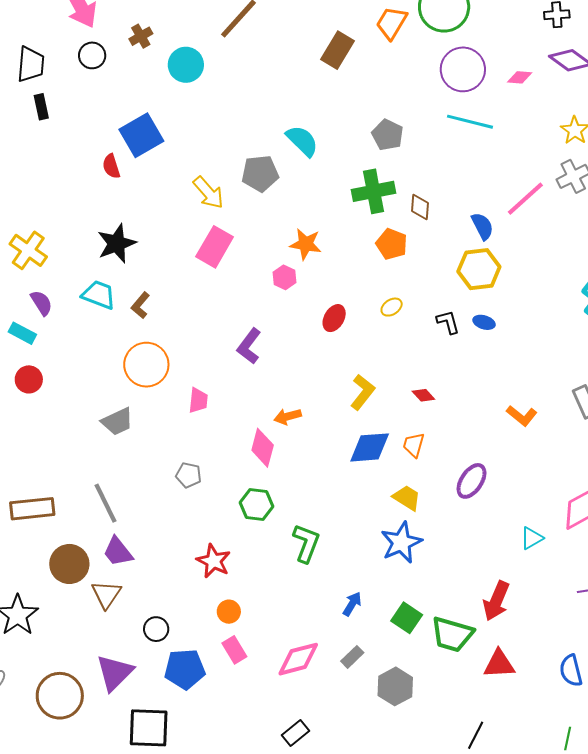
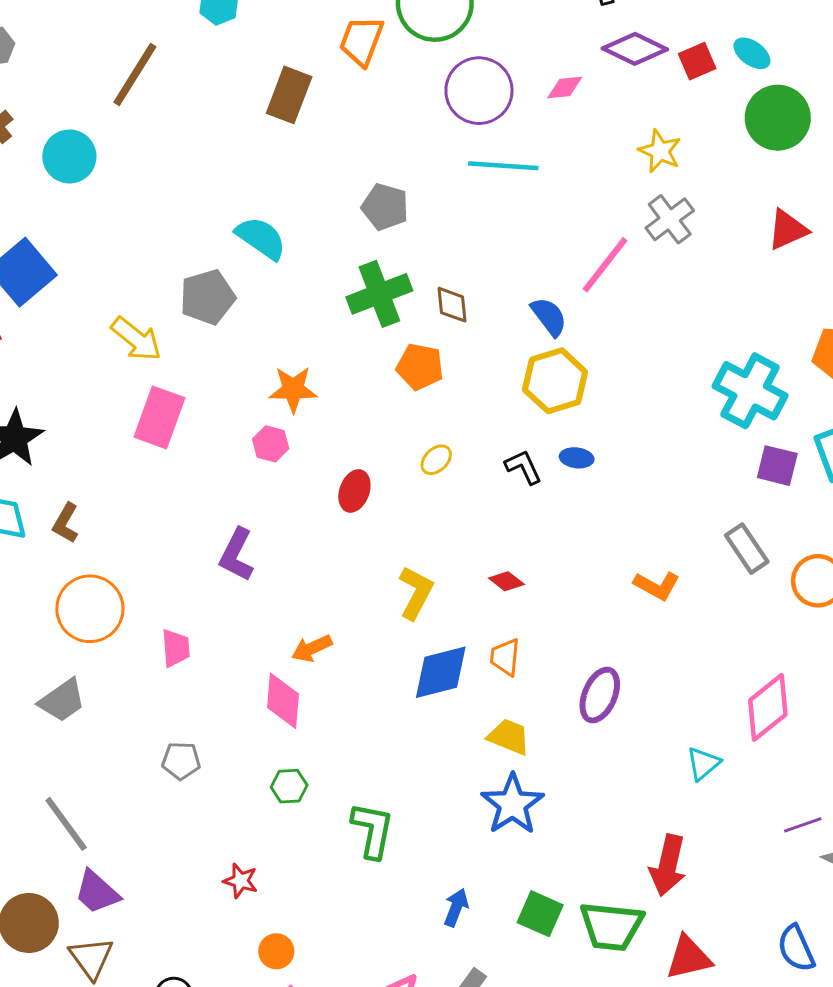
green hexagon: (257, 504) -> (289, 786), size x0.7
red star: (214, 561) -> (241, 881), size x0.7

